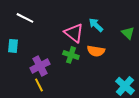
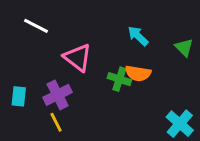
pink triangle: (74, 33) -> (78, 58), moved
cyan rectangle: (13, 46) -> (19, 96), moved
green cross: (71, 55) -> (119, 79), moved

